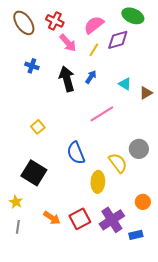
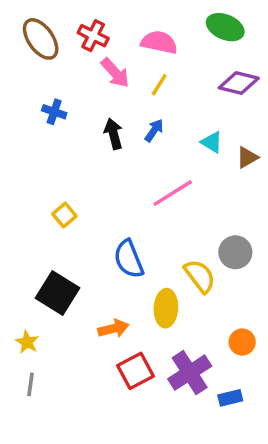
pink semicircle: (94, 25) -> (159, 42), turned 50
purple diamond: (118, 40) -> (239, 83), moved, turned 30
black arrow: (67, 79) -> (113, 134), size x0.7
orange arrow: (52, 218) -> (113, 328), moved, turned -48

